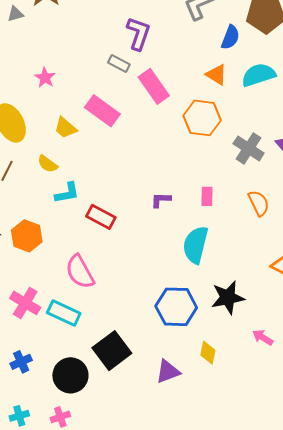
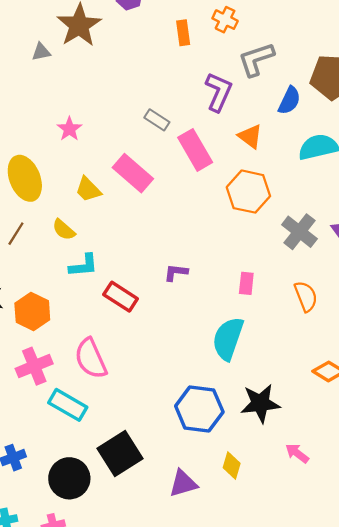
purple L-shape: (138, 34) -> (219, 92), moved
orange triangle: (216, 75) -> (250, 136), moved
purple L-shape: (161, 200) -> (176, 272), moved
pink cross: (25, 303) -> (34, 366), moved, turned 32

